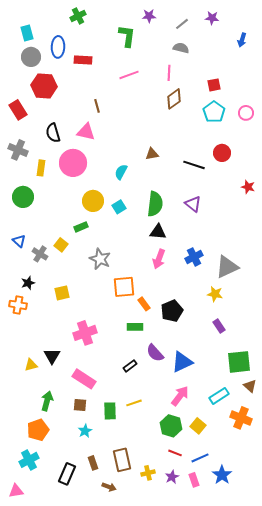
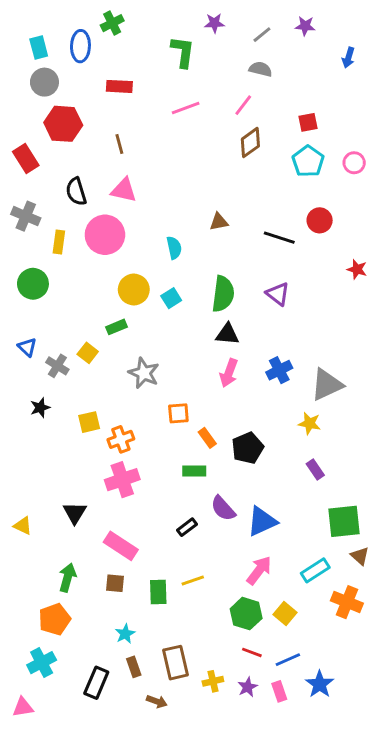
blue ellipse: (58, 47) -> (80, 46), moved
pink line: (169, 73) -> (243, 105), turned 35
brown line: (97, 106) -> (119, 144), moved
cyan semicircle: (121, 172) -> (174, 248), turned 140
orange square: (124, 287) -> (178, 413), size x0.7
orange cross: (18, 305) -> (121, 439), moved, turned -30
yellow triangle: (31, 365) -> (23, 526), moved, turned 40
cyan star: (85, 431) -> (125, 634), moved

